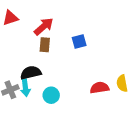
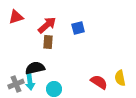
blue square: (79, 42) -> (78, 28), moved
red semicircle: (100, 88) -> (99, 82), turned 42

